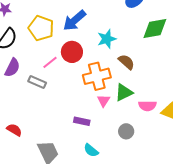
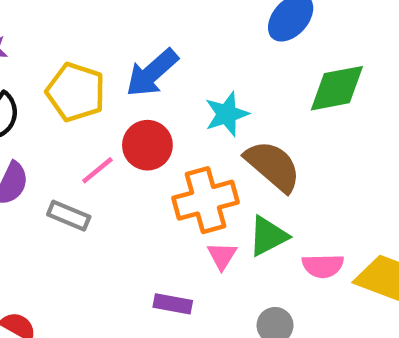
brown semicircle: (126, 62) -> (273, 166), size x1.5

